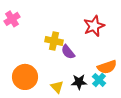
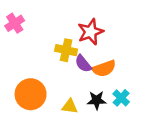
red star: (94, 26) -> (91, 32), moved
orange semicircle: (107, 67) -> (104, 69), moved
yellow triangle: (57, 87) -> (70, 106), turned -40

